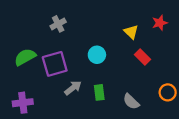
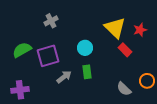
red star: (160, 23) -> (140, 30), moved
yellow triangle: (131, 32) -> (115, 28), size x1.6
green rectangle: (99, 92) -> (87, 72), moved
gray semicircle: (131, 102) -> (124, 89), moved

